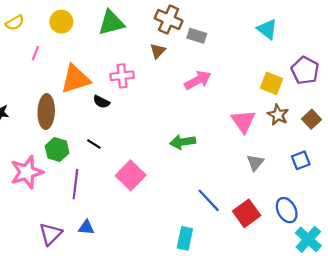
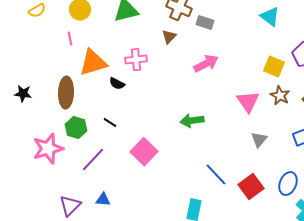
pink line: (35, 53) -> (70, 39), moved, turned -32
purple line: (75, 184) -> (93, 160), turned 36
blue ellipse: (287, 210) -> (288, 184), turned 50

